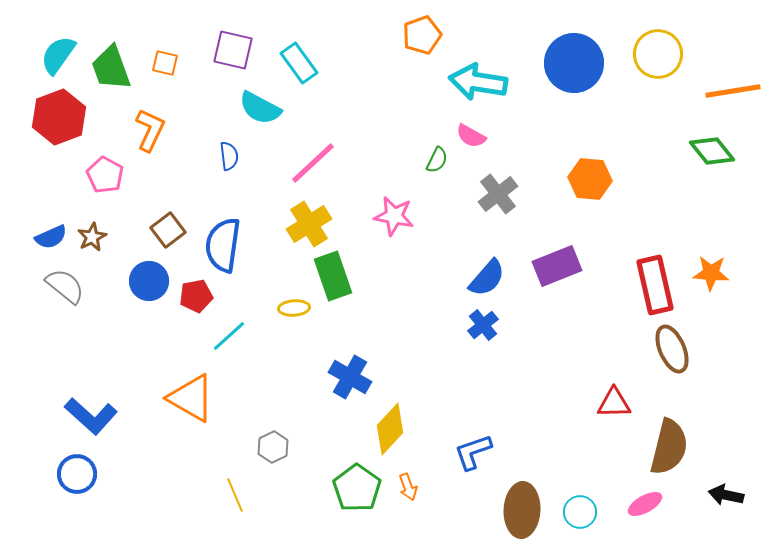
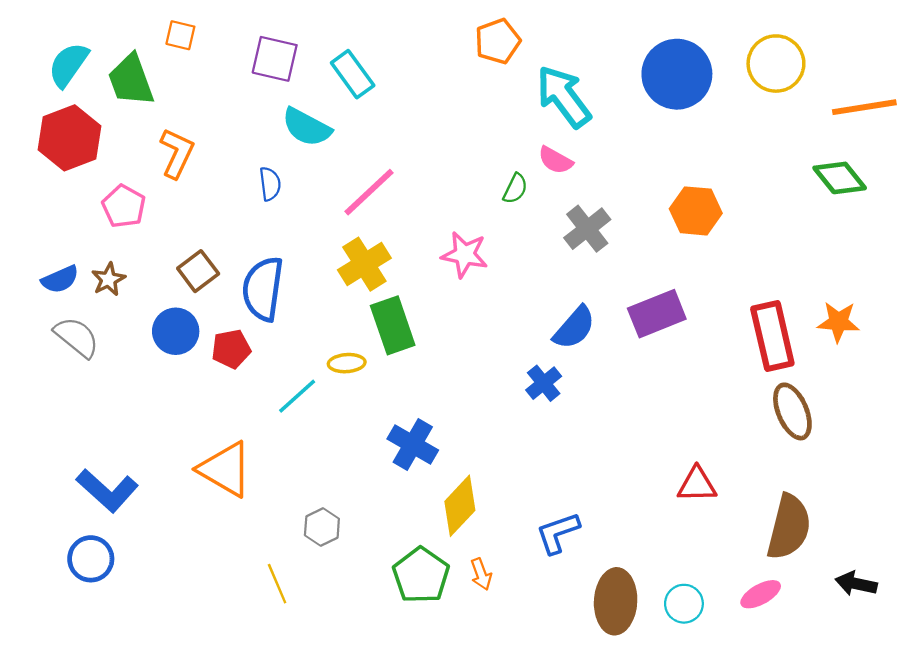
orange square: (165, 63) -> (180, 35), moved
cyan arrow: (478, 82) -> (564, 97), turned 44
blue cross: (483, 325) -> (544, 383), moved
cyan line: (229, 336) -> (297, 396), moved
red triangle: (614, 403) -> (697, 485), moved

